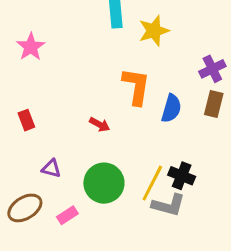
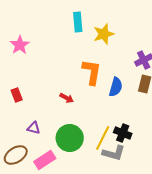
pink rectangle: (67, 215) -> (45, 160), size x1.5

